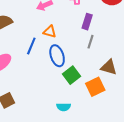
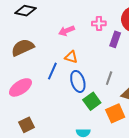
purple rectangle: (87, 22) -> (115, 39), moved
gray line: (90, 42) -> (109, 78), moved

